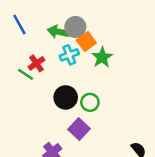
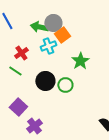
green star: (102, 57) -> (80, 61), moved
green line: (26, 74) -> (15, 71), moved
purple square: (79, 129) -> (18, 107), moved

